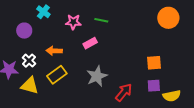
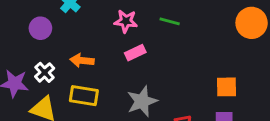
green line: (101, 20) -> (170, 21), moved
pink star: (73, 22) -> (126, 21), moved
yellow rectangle: (57, 75) -> (84, 96), turned 42

